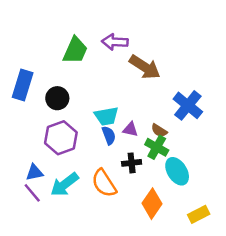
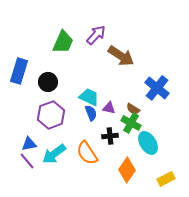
purple arrow: (115, 42) -> (96, 35), turned 130
cyan trapezoid: (106, 116) -> (89, 97), turned -145

